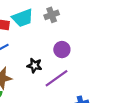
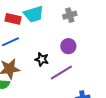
gray cross: (52, 15) -> (70, 15), moved

